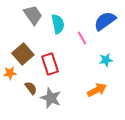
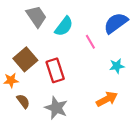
cyan semicircle: (58, 24) -> (64, 26), turned 48
brown semicircle: (31, 88) -> (23, 101), moved

